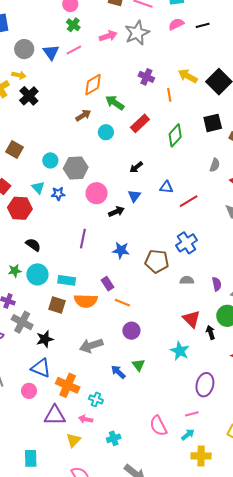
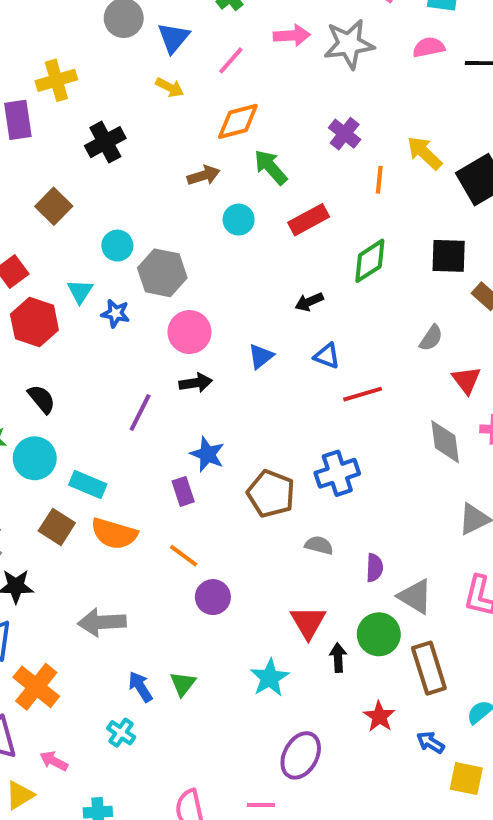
pink line: (74, 50) -> (231, 60), moved, turned -35
yellow arrow: (19, 75) -> (170, 87), moved
black cross: (29, 96) -> (105, 142), moved
black arrow: (136, 167) -> (309, 302), moved
black arrow: (116, 212) -> (196, 383), moved
purple rectangle: (108, 284) -> (183, 491), moved
purple circle: (131, 331) -> (213, 597), moved
cyan cross: (96, 399) -> (121, 733), moved

